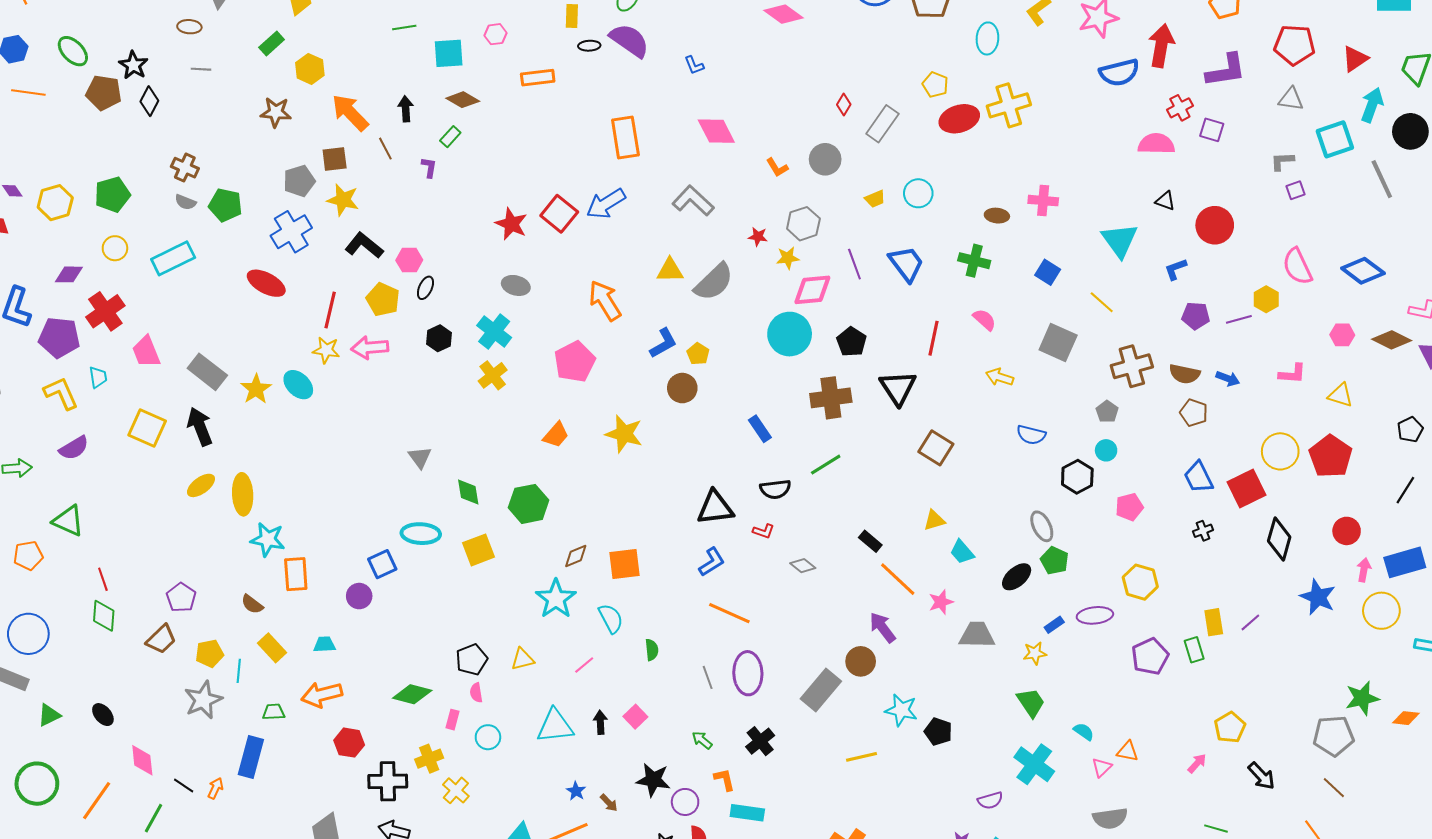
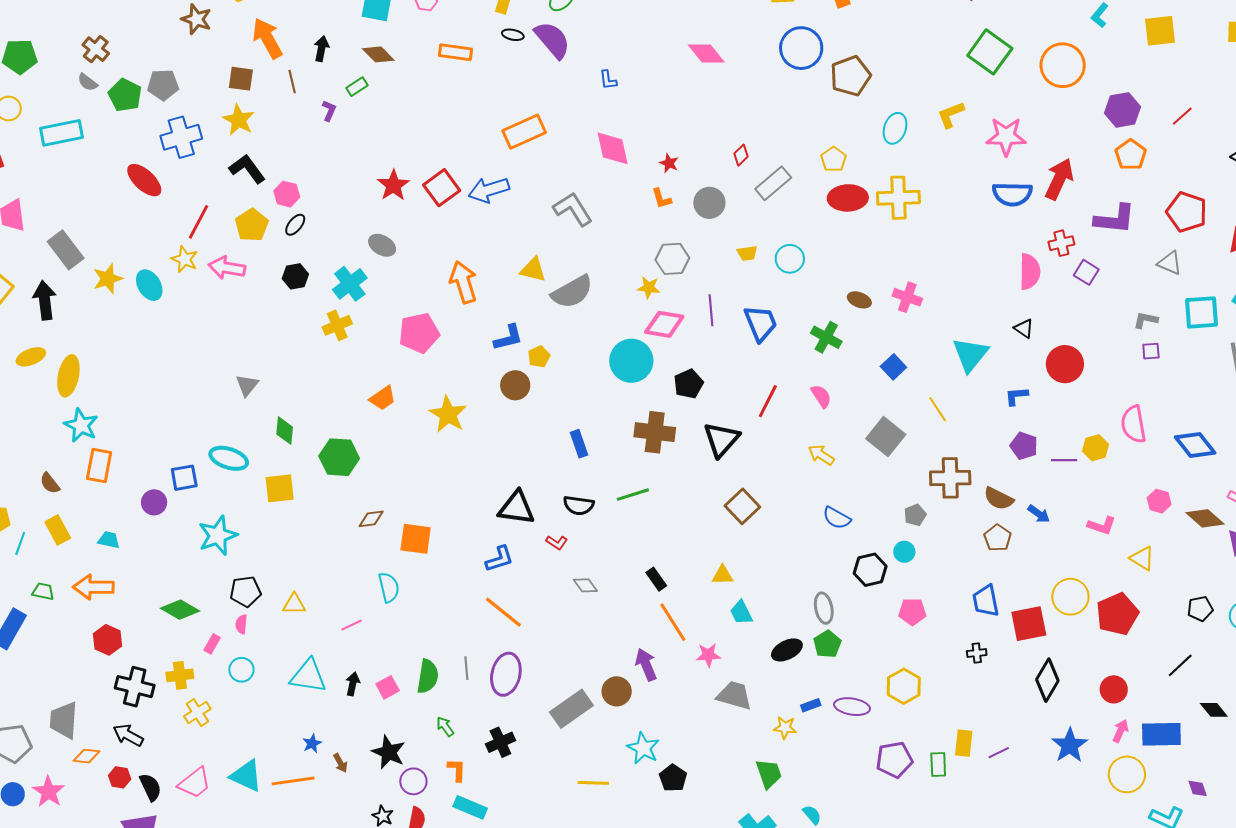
orange rectangle: (625, 138) -> (524, 132), turned 60
pink semicircle: (1156, 144) -> (1030, 272), turned 75
gray pentagon: (299, 181) -> (163, 85), moved
red star: (758, 237) -> (669, 163), moved
cyan star: (556, 599) -> (218, 536), moved
green semicircle: (652, 650) -> (428, 676), moved, size x1.6

